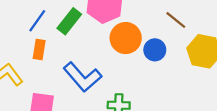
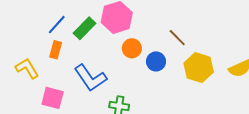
orange circle: (126, 38) -> (132, 48), size x0.7

